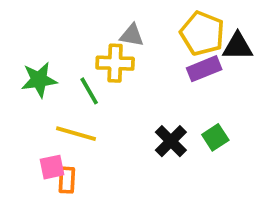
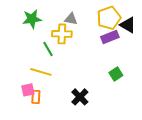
yellow pentagon: (202, 33) -> (109, 18), turned 30
black triangle: (238, 46) -> (128, 25), turned 30
green star: (39, 80) -> (32, 19), moved
black cross: (171, 141) -> (80, 97), moved

